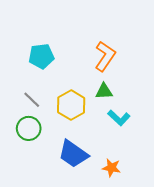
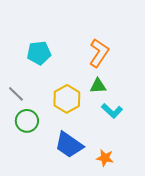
gray line: (32, 100) -> (16, 94), moved

